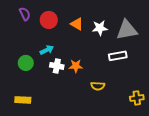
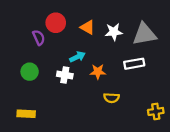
purple semicircle: (25, 14) -> (39, 38), moved
cyan arrow: (47, 50) -> (77, 57), moved
orange star: (76, 66) -> (98, 72), moved

